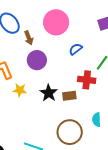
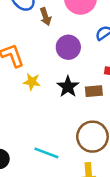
purple circle: (37, 60) -> (68, 47), moved

